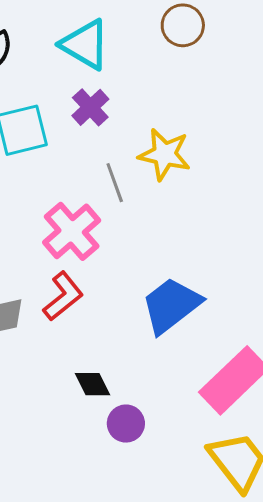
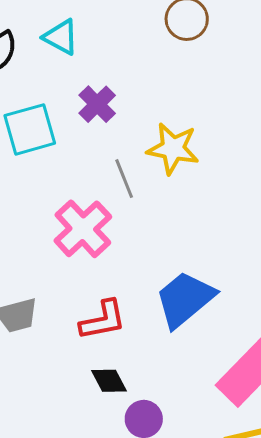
cyan triangle: (85, 45) -> (61, 37), moved, size x0.7
red L-shape: (63, 296) -> (103, 320), moved, turned 30

